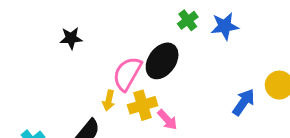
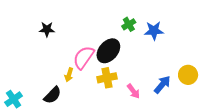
yellow cross: (143, 105) -> (107, 78), moved
pink arrow: (167, 120) -> (133, 91), moved

